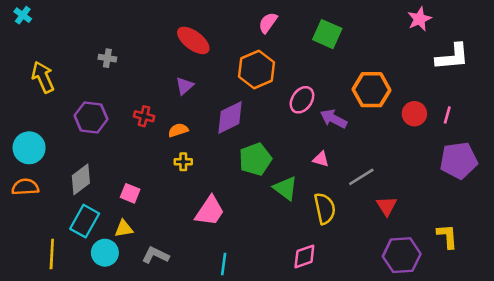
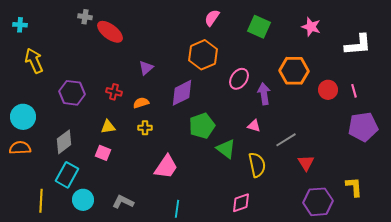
cyan cross: (23, 15) -> (20, 25), moved, turned -32
pink star: (419, 19) -> (311, 27), moved, turned -30
red ellipse: (193, 40) -> (110, 32), moved
gray cross: (107, 58) -> (85, 17), moved
pink line: (447, 115) -> (354, 91), turned -32
purple arrow: (334, 119) -> (264, 94), turned 55
yellow triangle: (124, 229) -> (108, 127), moved

